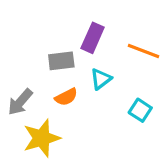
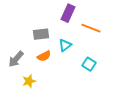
purple rectangle: (93, 38) -> (68, 13), moved
yellow star: (42, 138) -> (29, 81), size x0.6

